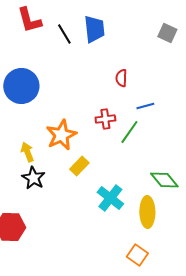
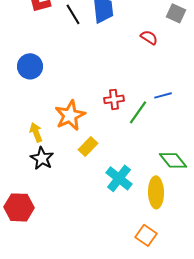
red semicircle: (121, 78) -> (149, 37), moved, turned 120
blue circle: (21, 86) -> (30, 66), size x0.7
blue line: (145, 106) -> (163, 95), moved

